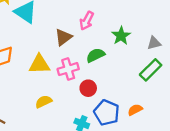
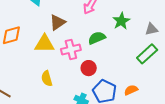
brown triangle: (63, 37) -> (57, 22), moved
yellow semicircle: (44, 102) -> (47, 78), turned -84

